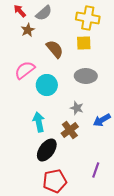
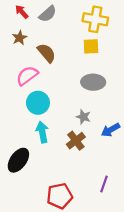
brown star: (28, 30) -> (19, 38), moved
brown semicircle: (55, 49) -> (47, 53), moved
cyan circle: (47, 85) -> (38, 103), moved
black ellipse: (47, 150) -> (18, 160), moved

